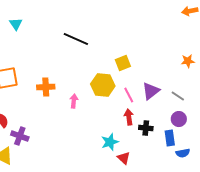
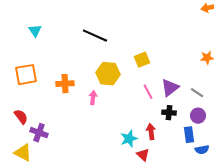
cyan triangle: (16, 24) -> (35, 31), moved
yellow hexagon: (103, 85) -> (108, 74), moved
red arrow: (129, 117) -> (151, 132), moved
black cross: (146, 128) -> (169, 113), moved

